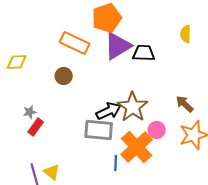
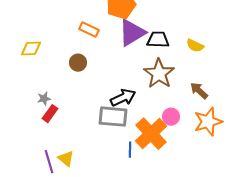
yellow semicircle: (186, 34) -> (195, 46), moved, turned -66
orange rectangle: (75, 43) -> (89, 30), size x0.7
brown star: (133, 107) -> (159, 74), moved

